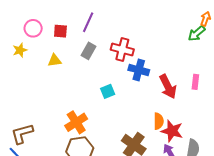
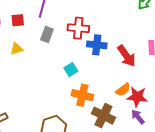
orange semicircle: (159, 121) -> (123, 90), turned 63
orange cross: (76, 122) -> (82, 95), moved, turned -35

